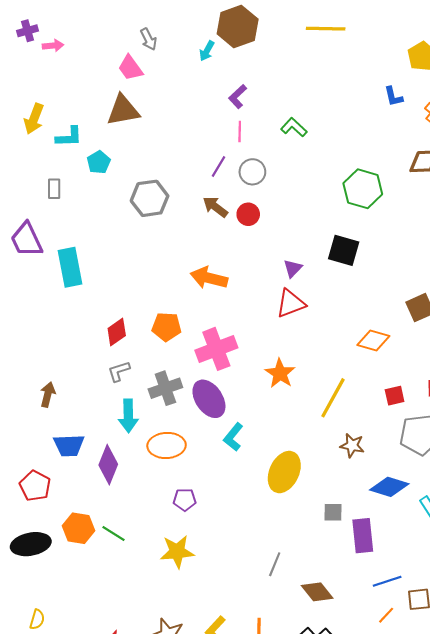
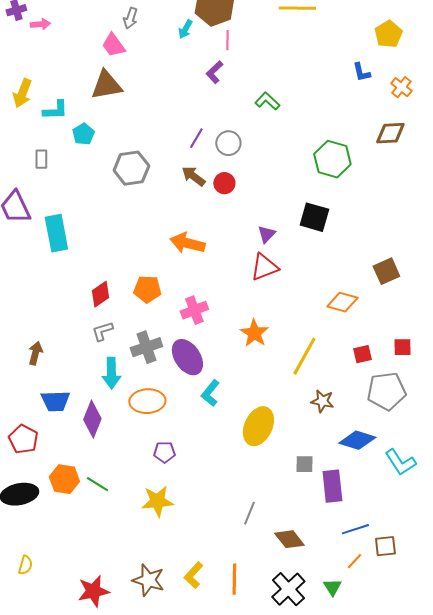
gray arrow: (148, 39) -> (130, 18), turned 45
pink line: (240, 132) -> (227, 40), moved
pink cross: (216, 349) -> (194, 310), size x0.7

